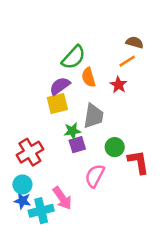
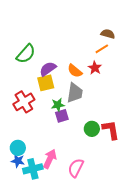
green semicircle: (74, 57) -> (26, 54), moved
orange semicircle: (89, 77) -> (75, 71), moved, turned -35
green circle: (115, 147) -> (92, 129), moved
red cross: (30, 152) -> (24, 102), moved
pink semicircle: (95, 176) -> (76, 168), moved
pink arrow: (62, 198) -> (50, 159), turned -120

